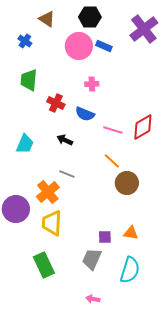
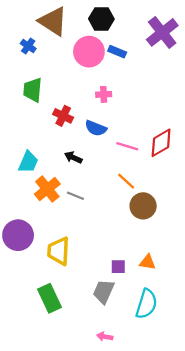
brown triangle: (47, 19) -> (53, 21), size x1.6
orange cross: (48, 192) -> (47, 189), moved

